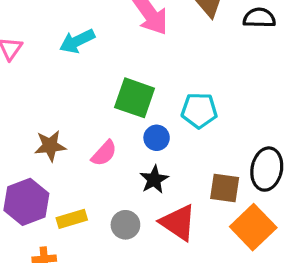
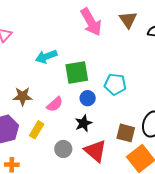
cyan arrow: (77, 41) -> (46, 57), moved
green square: (135, 98) -> (77, 72), turned -35
yellow rectangle: (72, 219) -> (37, 130), moved, turned -48

